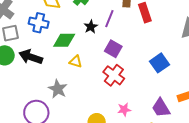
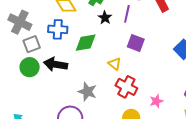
black star: (91, 27) -> (105, 18), moved
yellow triangle: (76, 62) -> (115, 64), moved, turned 32
red cross: (114, 75) -> (126, 87), moved

